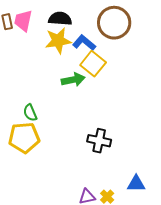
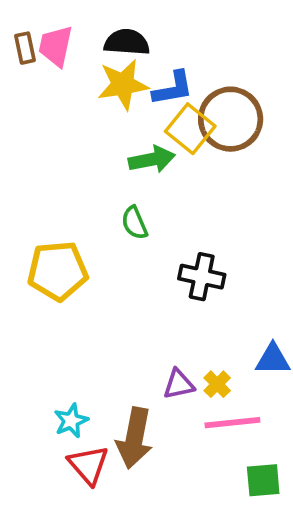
brown circle: (114, 23) -> (231, 119), moved
blue L-shape: (84, 43) -> (173, 88), turned 130
green semicircle: (30, 113) -> (134, 223), moved

